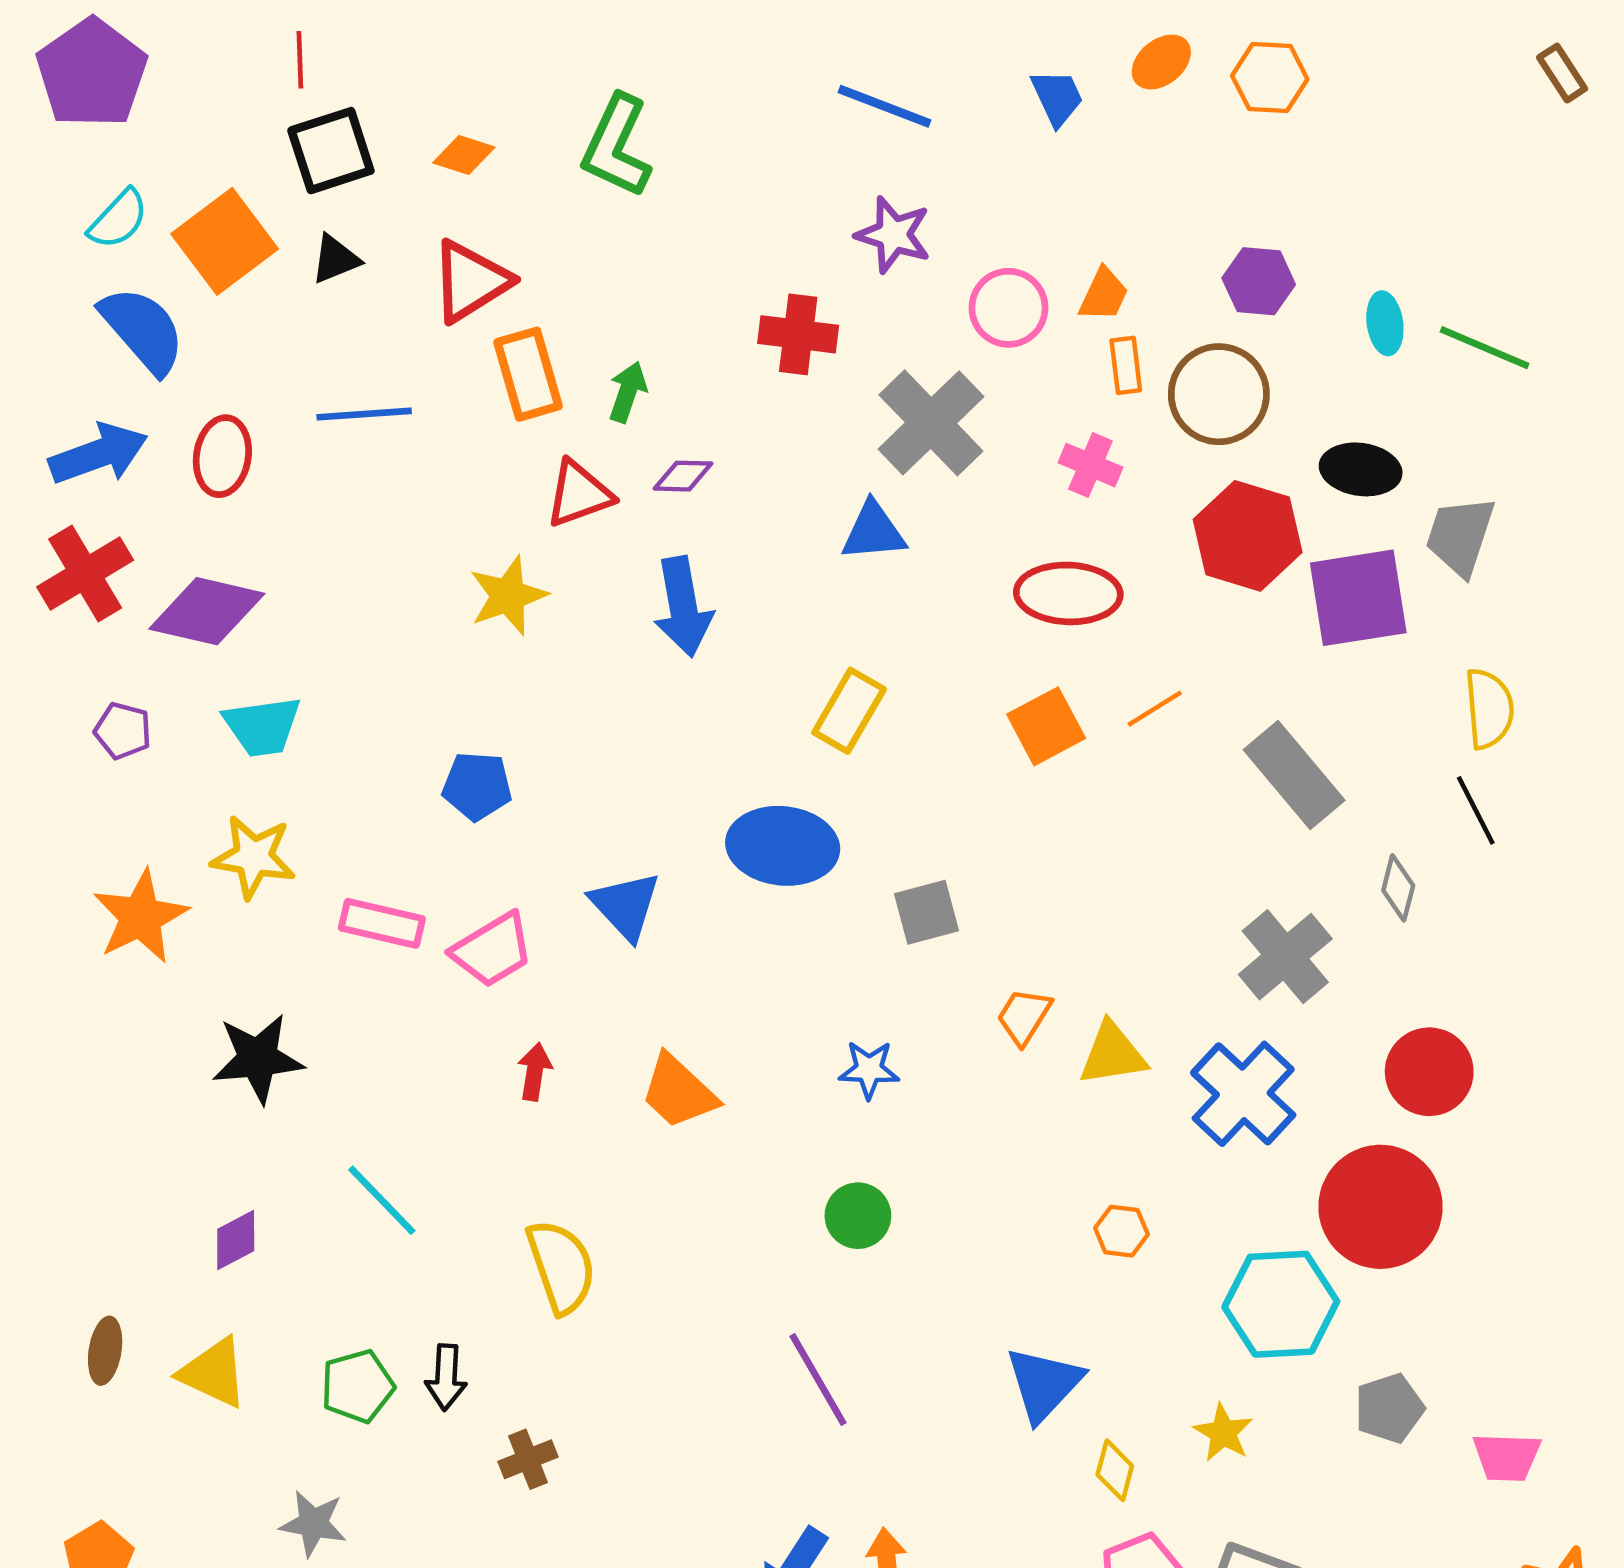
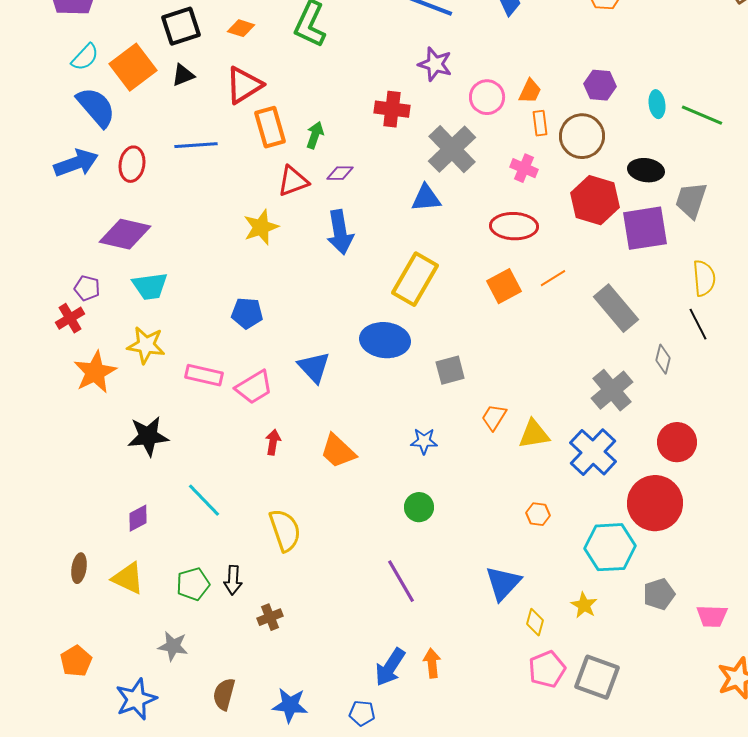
red cross: (85, 574) -> (70, 318), moved, size x0.7
yellow rectangle: (849, 711) -> (415, 279), size x1.4

